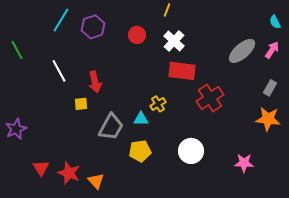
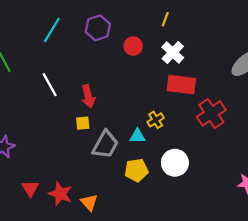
purple hexagon: (93, 27) -> (98, 28), moved
yellow square: (81, 104) -> (83, 123), moved
white circle: (191, 151) -> (175, 163), moved

